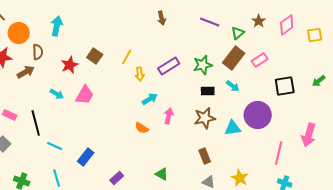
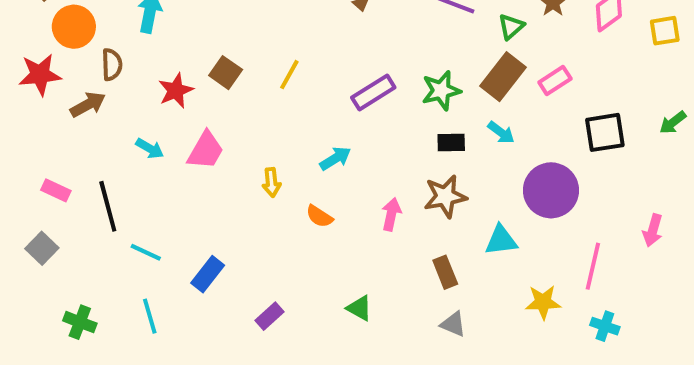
yellow arrow: (140, 74) -> (271, 182), moved
pink arrow: (169, 116) -> (391, 214), moved
cyan triangle: (233, 128) -> (501, 240), moved
pink arrow: (309, 135) -> (653, 230), size x0.7
yellow star: (240, 178) -> (543, 302), moved, turned -30

